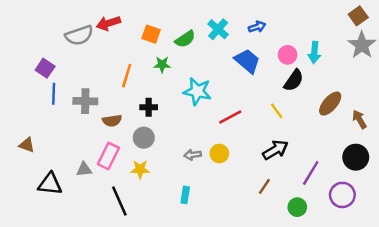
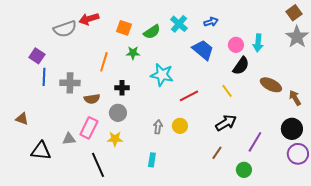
brown ellipse: (330, 104) -> (271, 85), turned 75
gray arrow: (192, 155) -> (158, 127), turned 104
purple circle: (342, 195) -> (298, 154), moved

